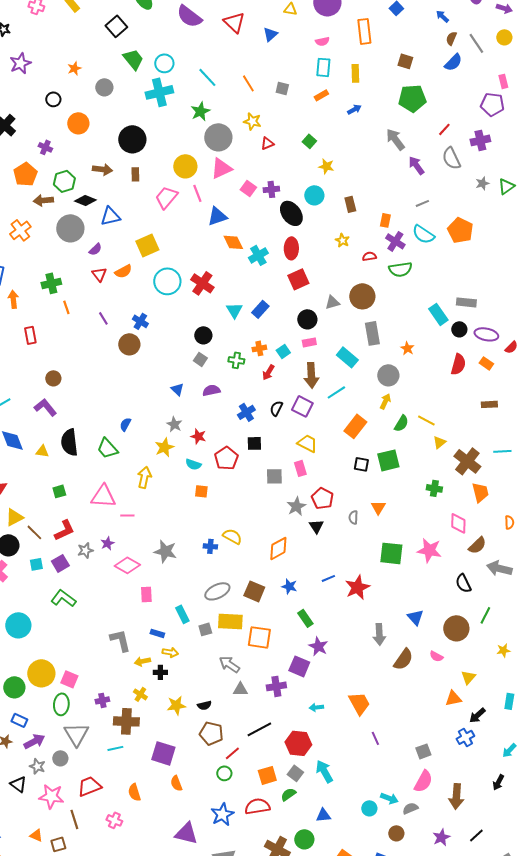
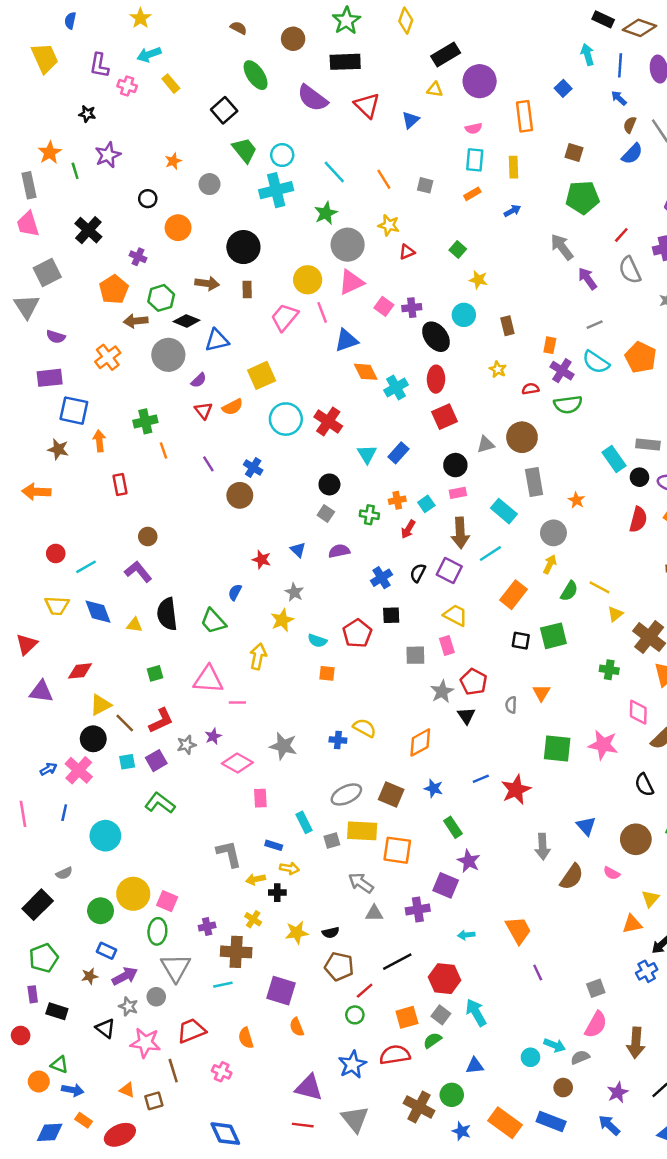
red star: (198, 436) -> (262, 560), moved

